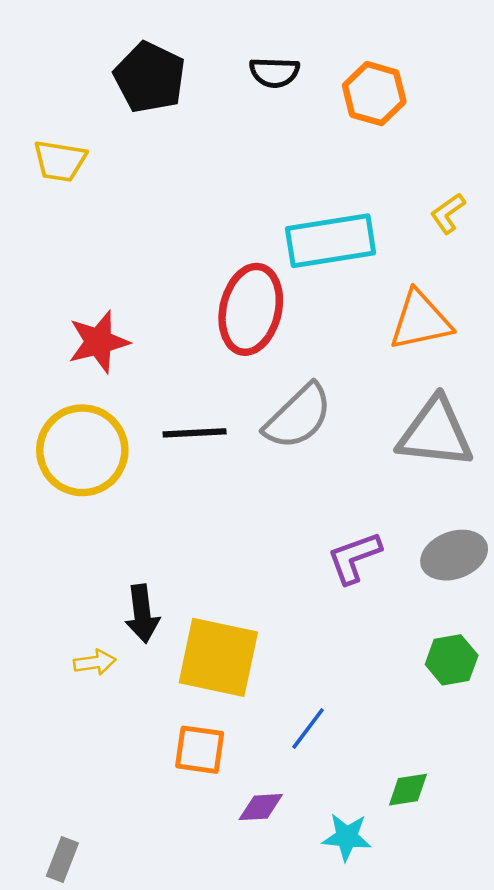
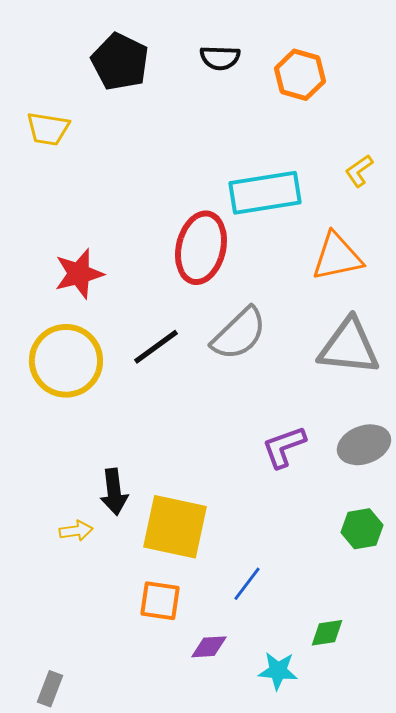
black line: (195, 433) -> (156, 347), turned -33

